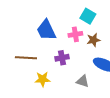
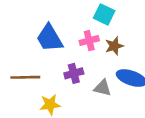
gray triangle: (83, 81) -> (103, 88), moved

